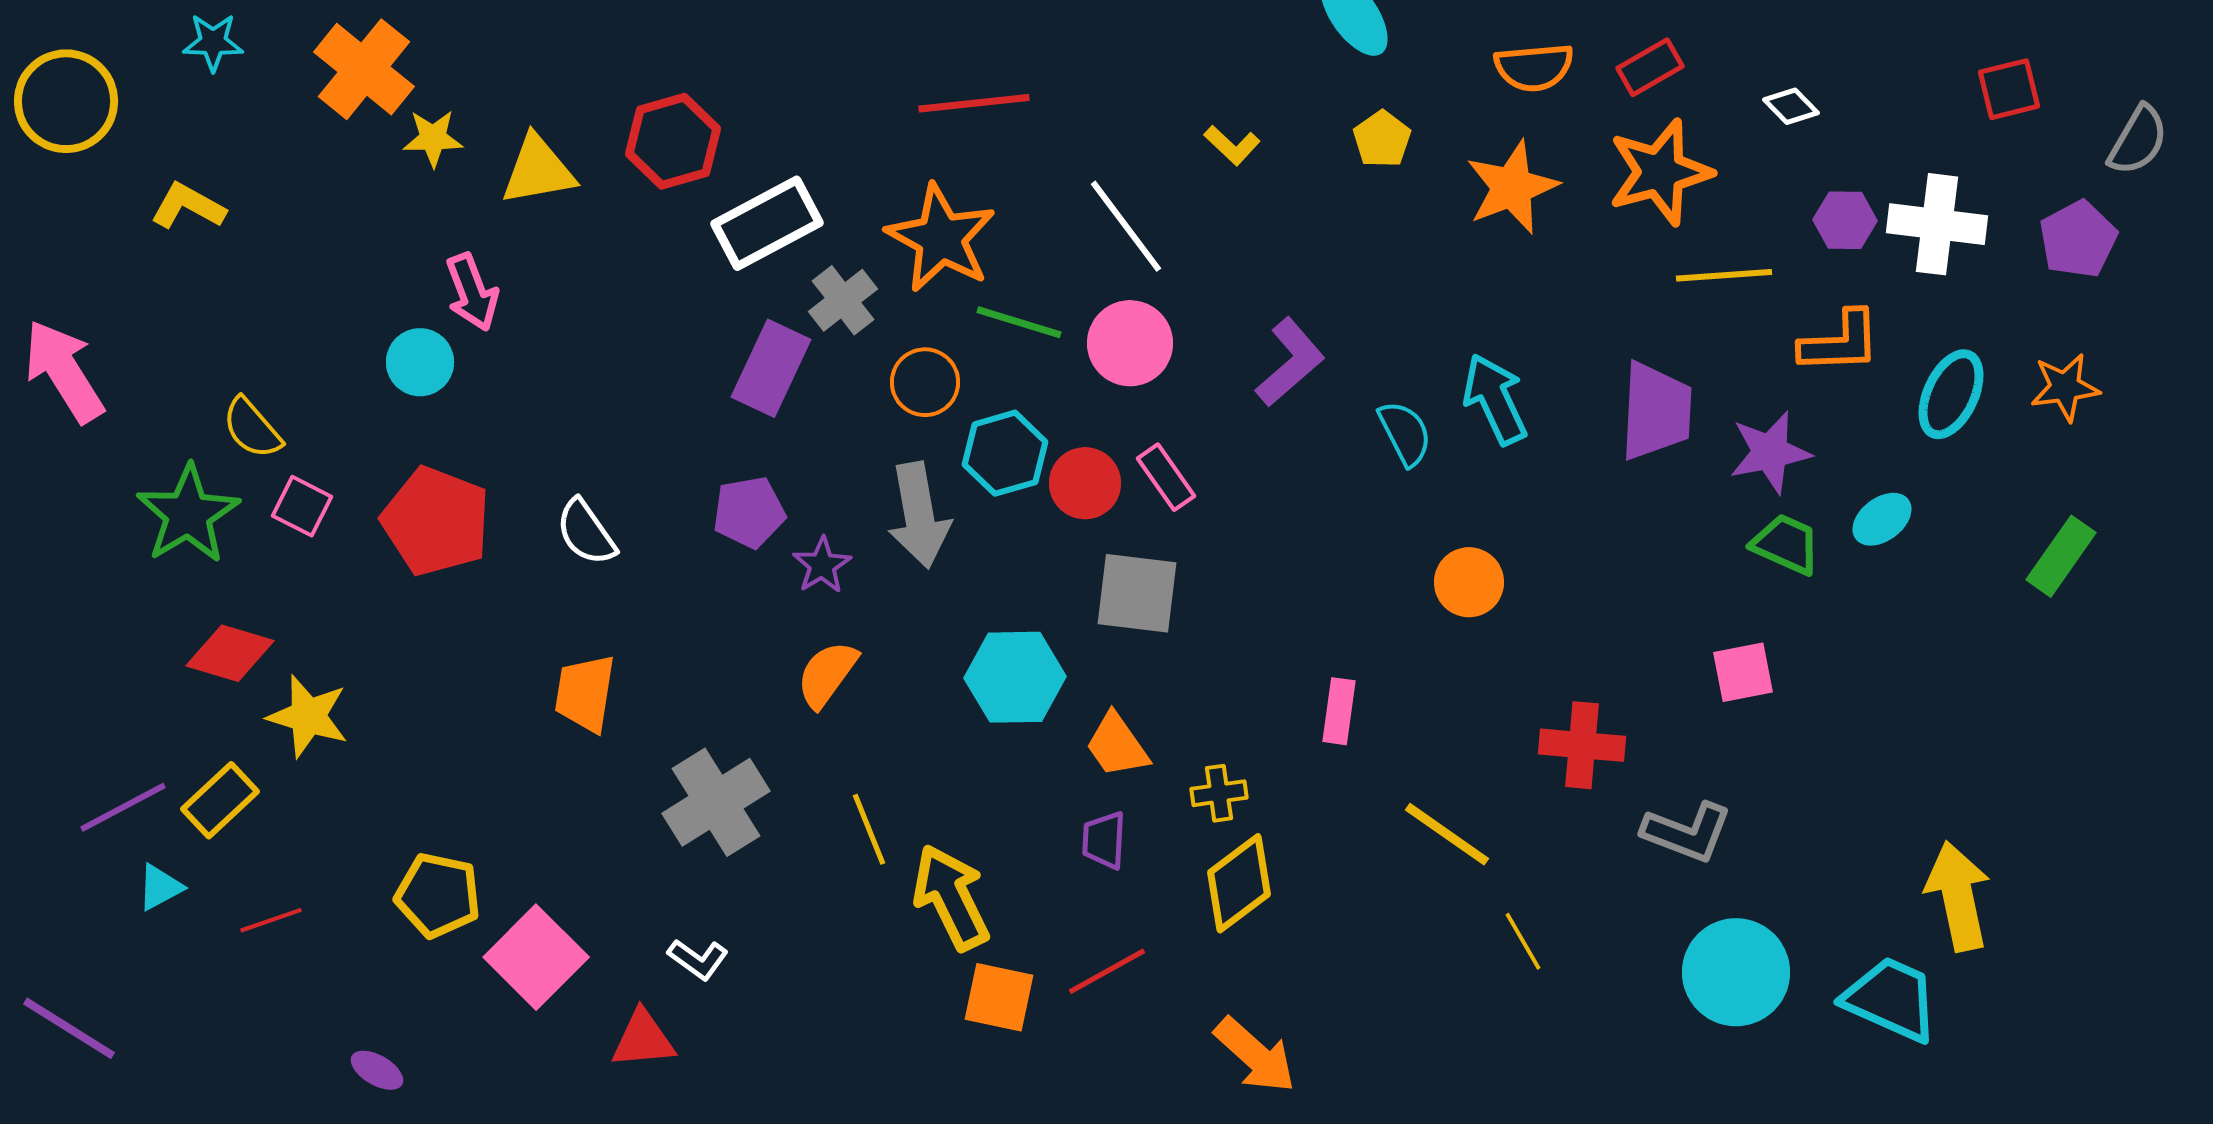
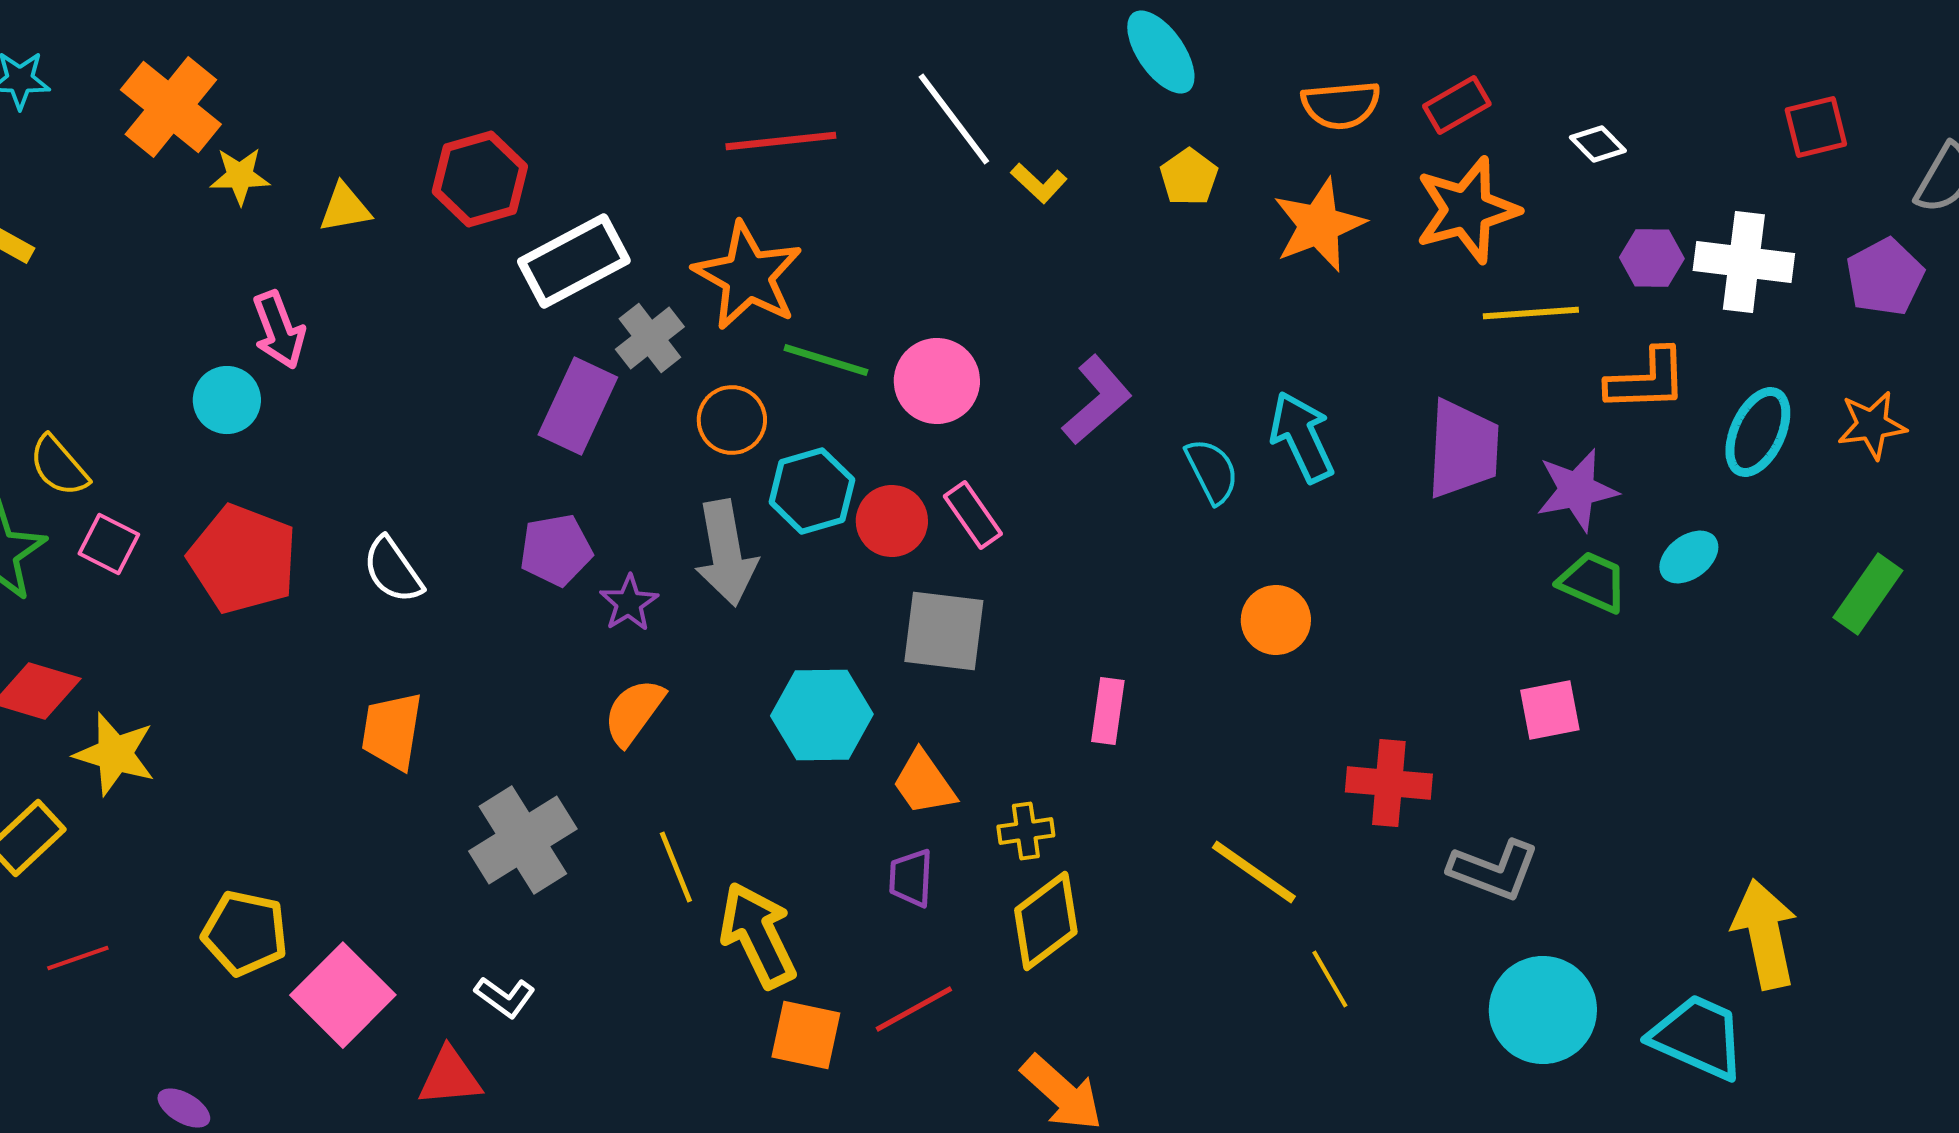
yellow triangle: (538, 170) -> (345, 208), size x0.7
white line: (1126, 226) -> (954, 119), moved
pink rectangle: (1339, 711) -> (1108, 711), moved

